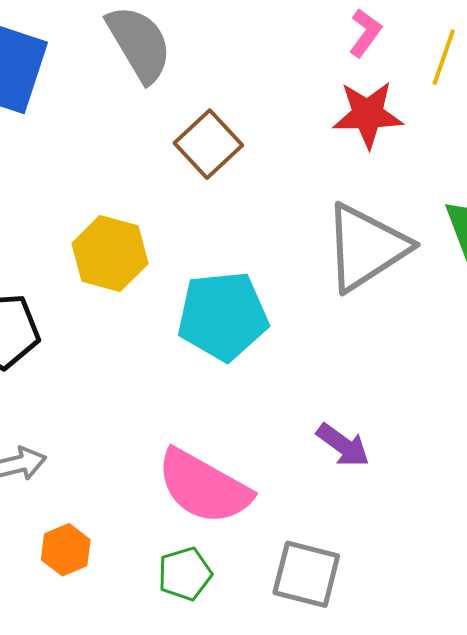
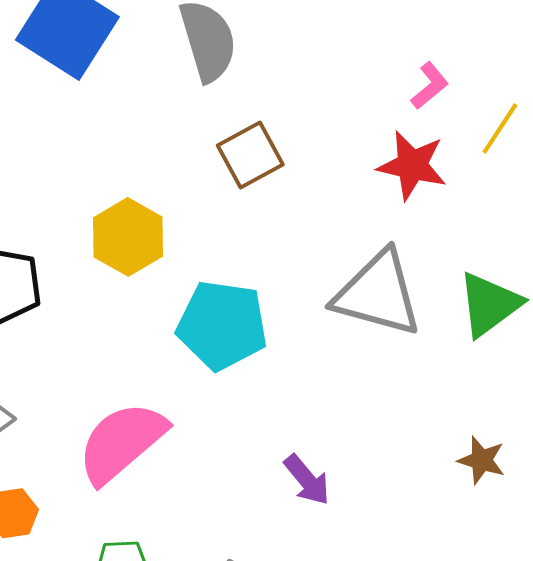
gray triangle: (366, 247) -> (378, 294), turned 34
pink semicircle: (204, 487) -> (122, 442), moved, turned 96

